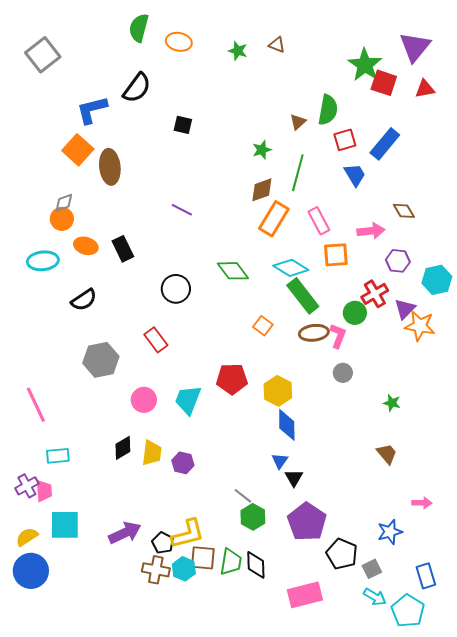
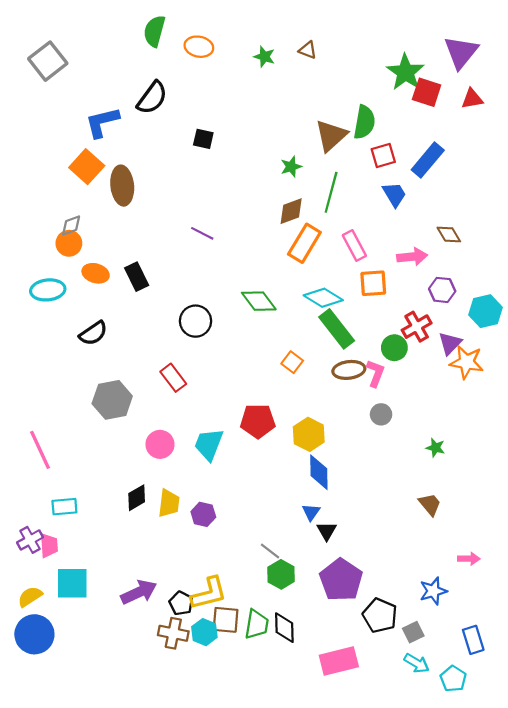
brown triangle: (298, 122) -> (331, 136), size x1.8
cyan pentagon: (408, 611) -> (453, 679), size x0.7

